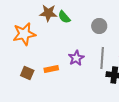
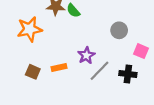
gray circle: (99, 26) -> (119, 30), moved
gray line: (102, 58) -> (99, 71), moved, turned 40

